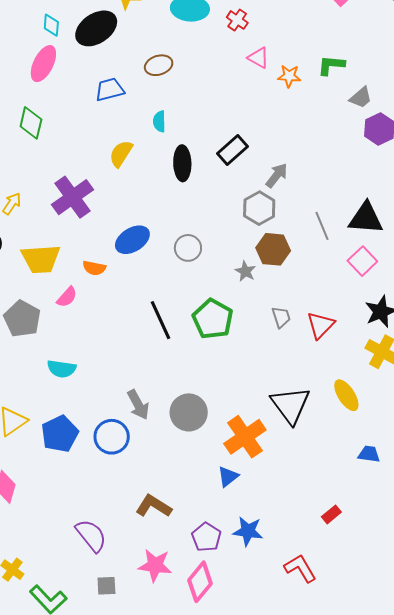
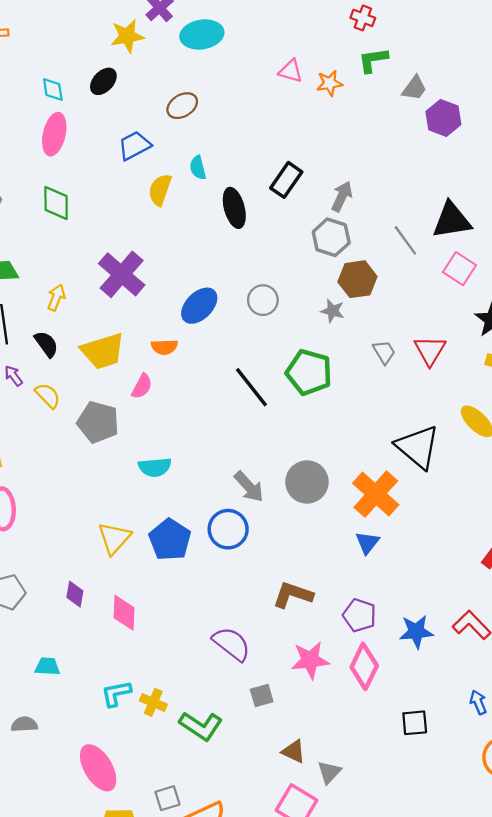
red cross: (237, 20) -> (363, 18), moved
black ellipse: (96, 28) -> (103, 81), size x0.6
yellow semicircle: (121, 154) -> (160, 190), moved
blue star: (248, 531) -> (416, 632), moved

